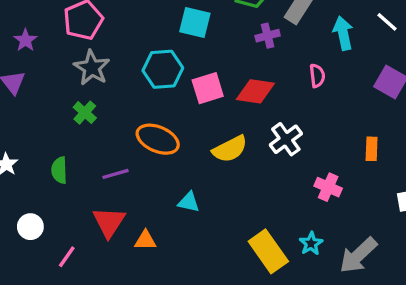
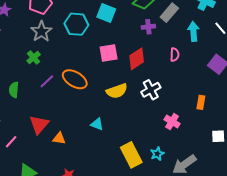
cyan hexagon: (163, 69) -> (76, 24), moved
red diamond: (255, 91) -> (137, 59), turned -50
purple line: (116, 174) -> (47, 81), moved, turned -35
cyan triangle: (189, 202) -> (97, 124), moved

